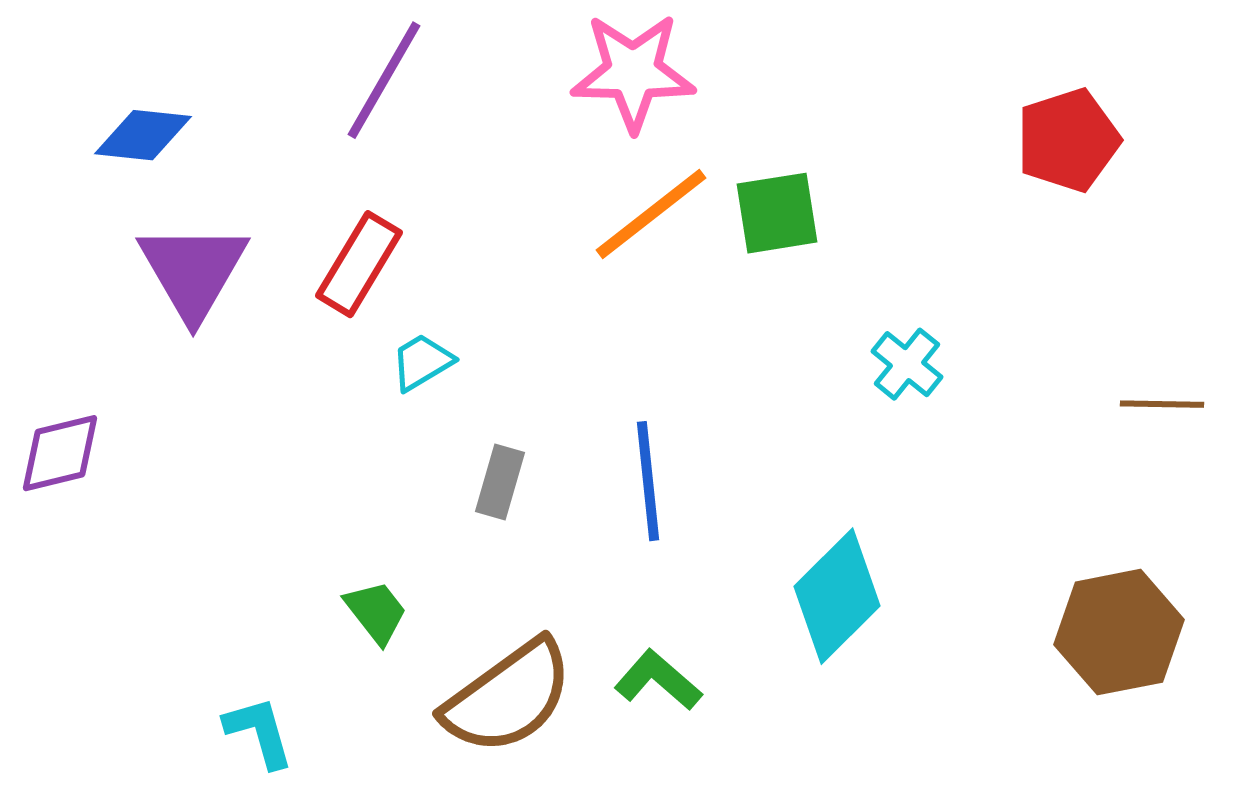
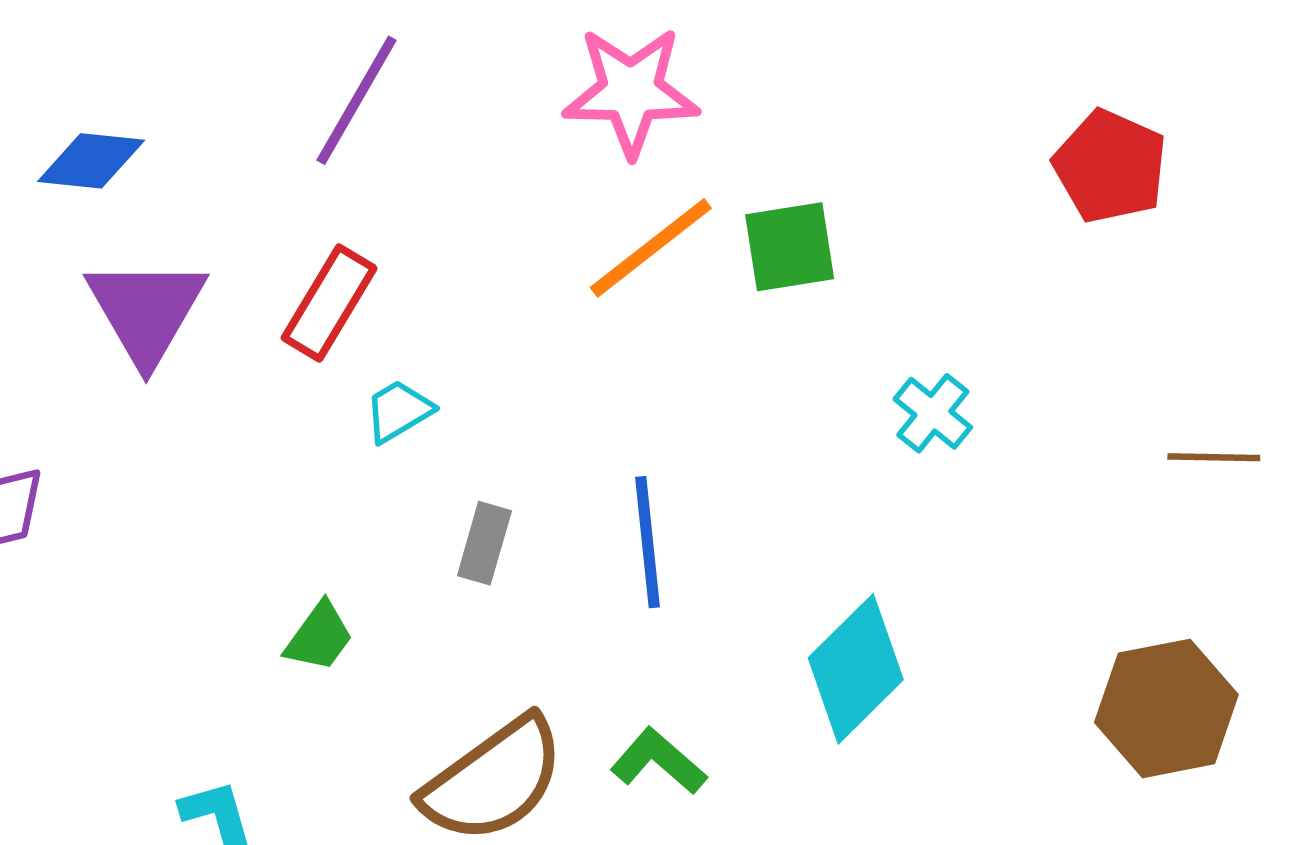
red pentagon: (1068, 140) -> (1110, 166), turned -30
green trapezoid: (376, 612) -> (319, 637), moved, turned 74

